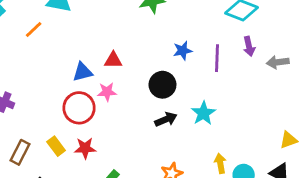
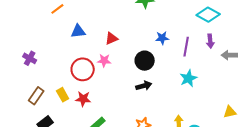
red triangle: (113, 60) -> (112, 38), turned -32
blue triangle: (83, 72) -> (78, 31), moved
cyan star: (203, 113) -> (188, 78), moved

